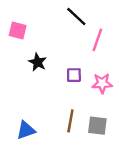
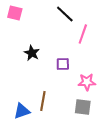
pink square: (18, 30) -> (15, 13), moved
pink star: (102, 83) -> (87, 82), moved
brown line: (70, 121) -> (43, 101), moved

